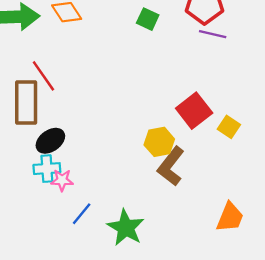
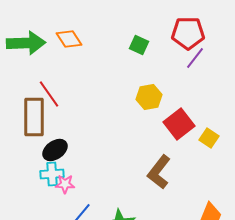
purple line: (213, 34) -> (195, 58), turned -65
yellow hexagon: (159, 142) -> (149, 97), moved

